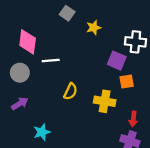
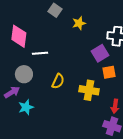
purple square: (117, 61) -> (100, 53), turned 36
gray circle: (20, 73) -> (24, 74), moved
cyan star: (42, 132) -> (26, 107), moved

